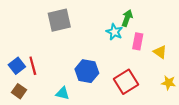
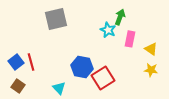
red square: (126, 82) -> (103, 78), moved
yellow star: (168, 83) -> (151, 70), moved
cyan triangle: (62, 93) -> (59, 88), turned 32

